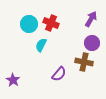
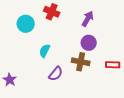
red cross: (51, 23) -> (52, 12), moved
cyan semicircle: (41, 45) -> (45, 51), moved

